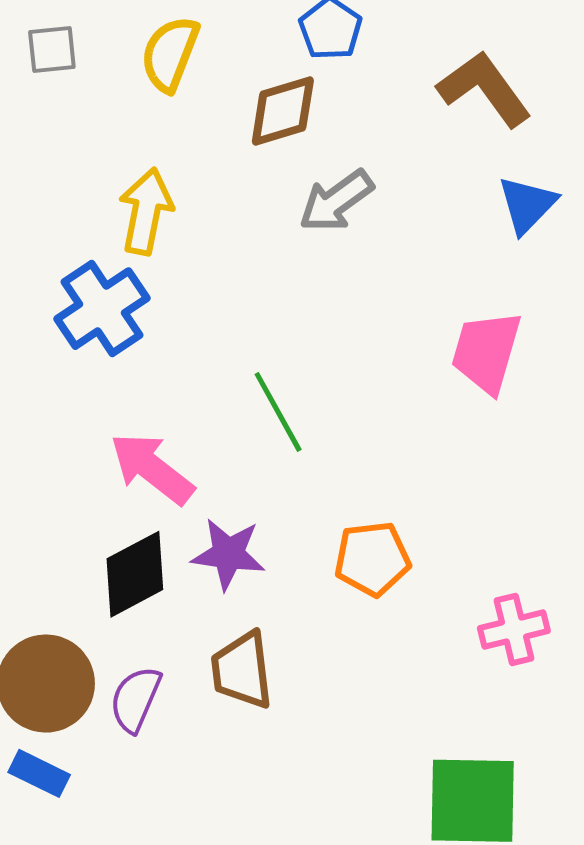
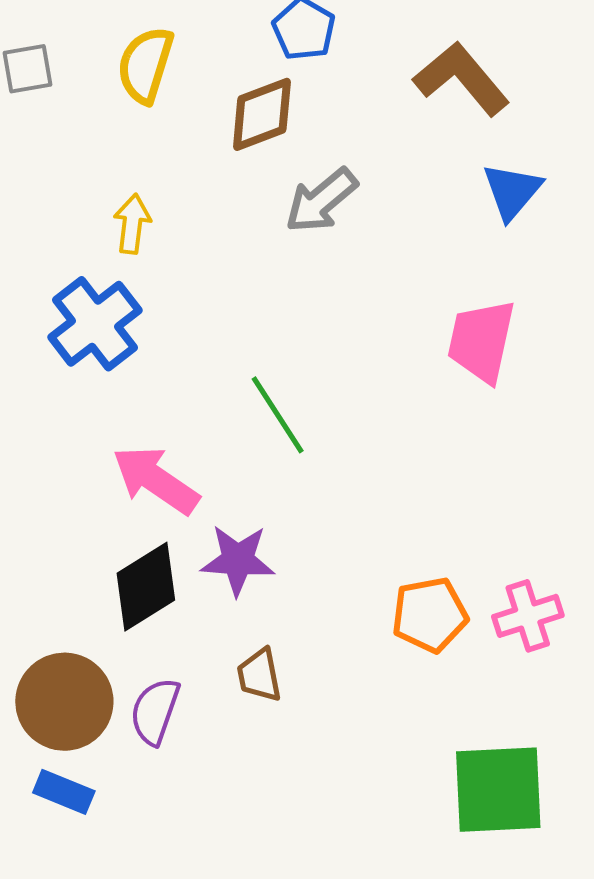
yellow arrow: (146, 211) -> (132, 224), size x0.7
orange pentagon: (372, 559) -> (430, 615), moved
brown trapezoid: (242, 670) -> (259, 675), size x0.7

